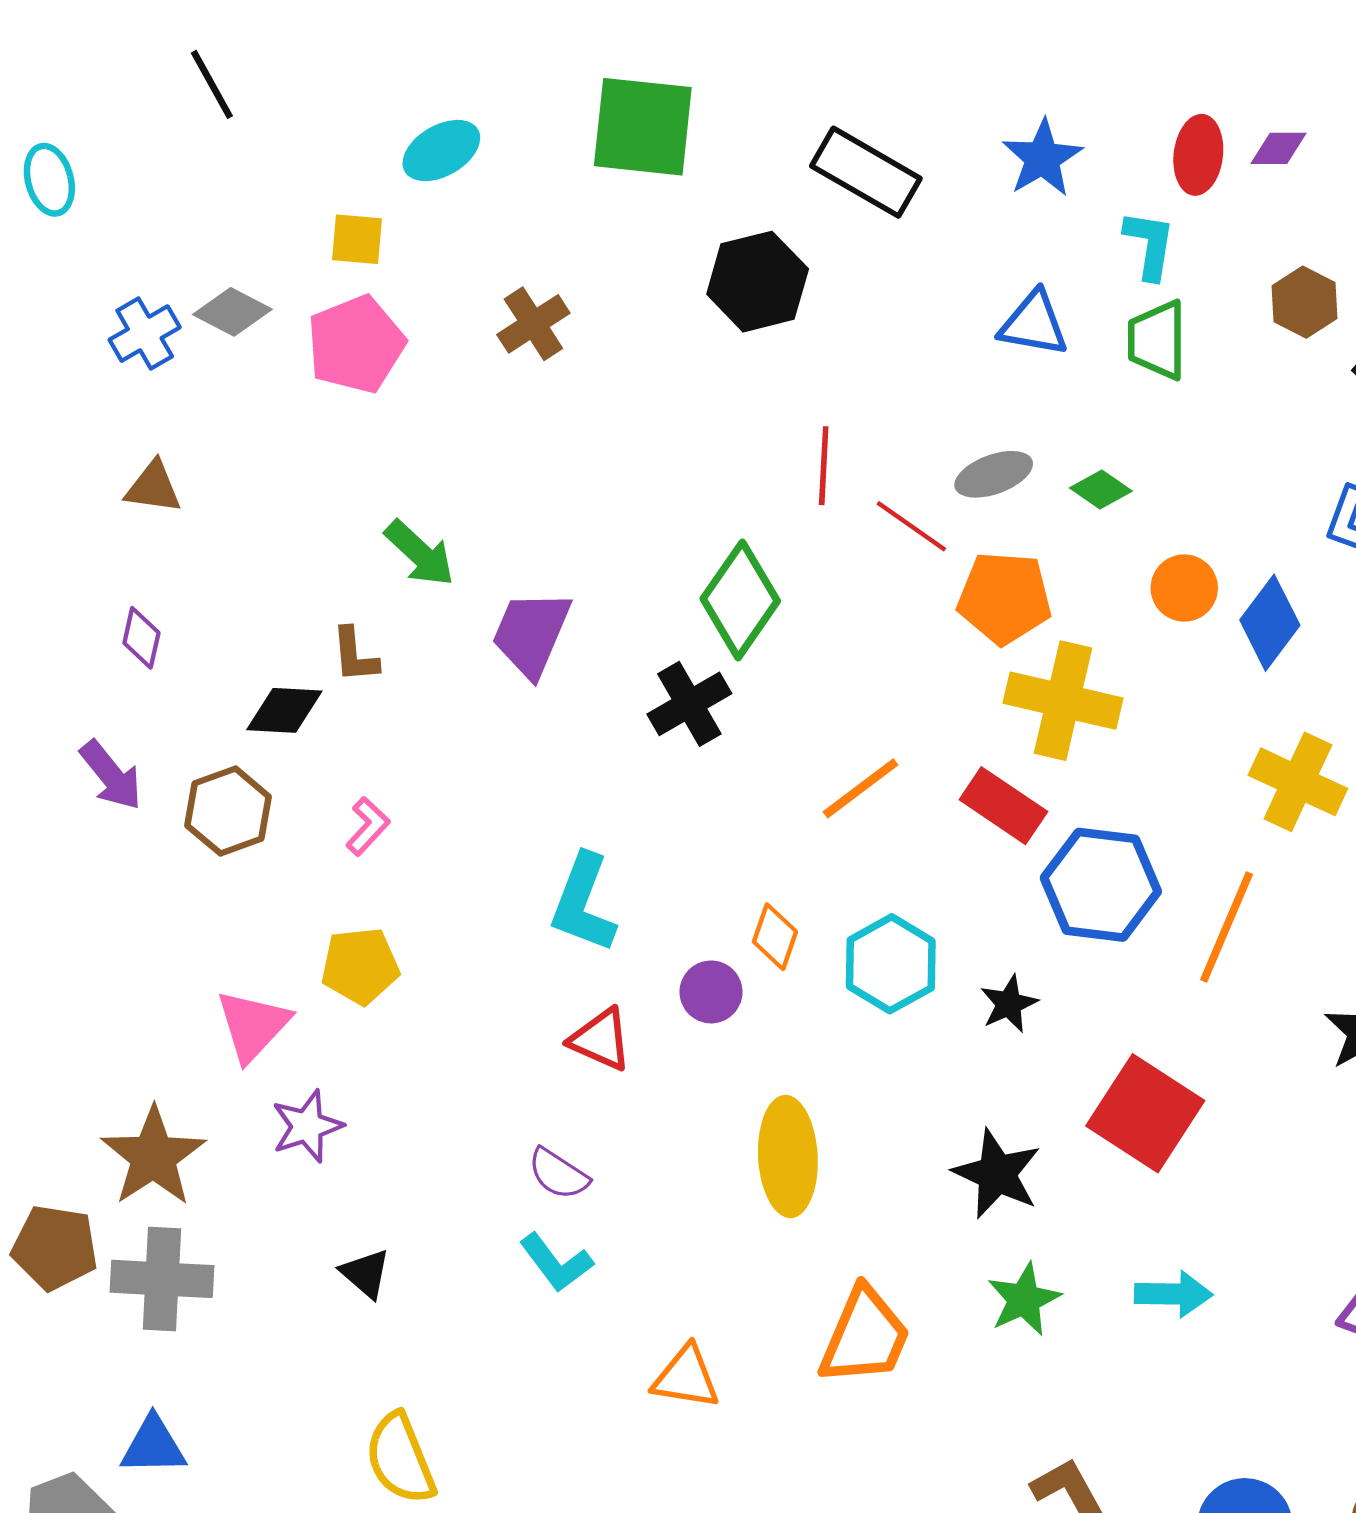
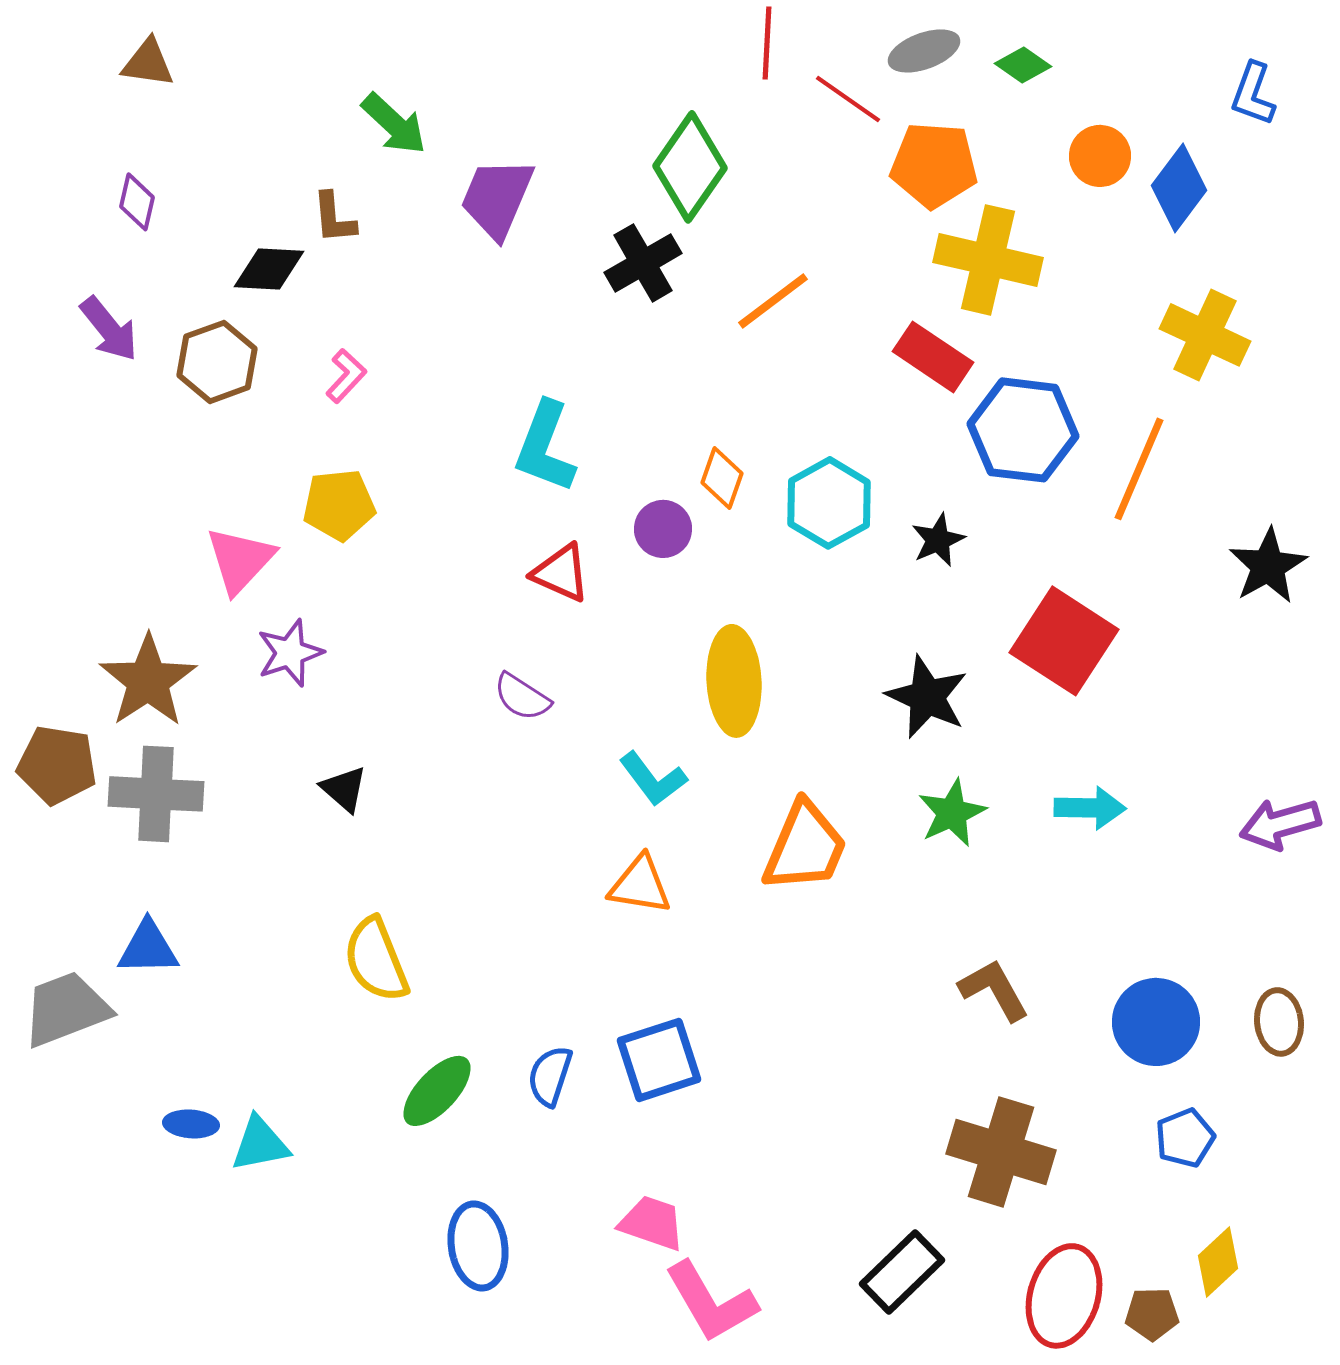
orange line: (860, 788) -> (773, 301), moved
cyan L-shape: (556, 1263) -> (653, 779), moved

